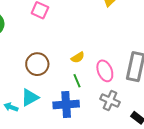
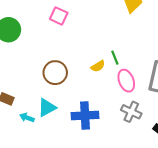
green line: (77, 81) -> (115, 58), moved

